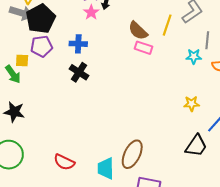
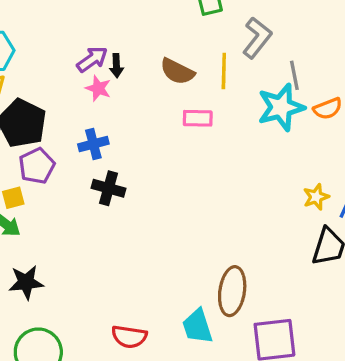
brown semicircle: (138, 31) -> (177, 71), moved
cyan star: (194, 56) -> (281, 107), size x1.8
yellow star: (192, 104) -> (316, 197), moved

